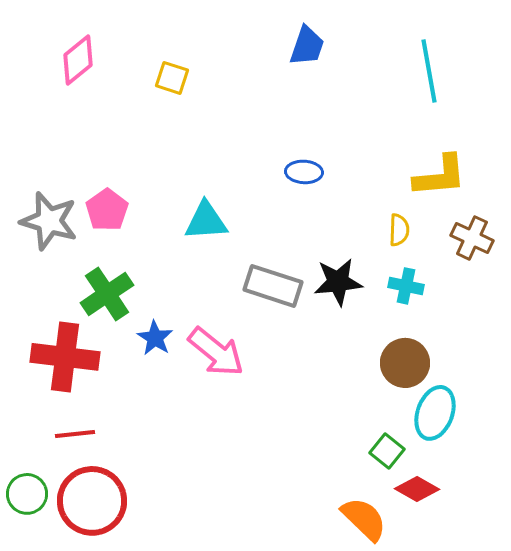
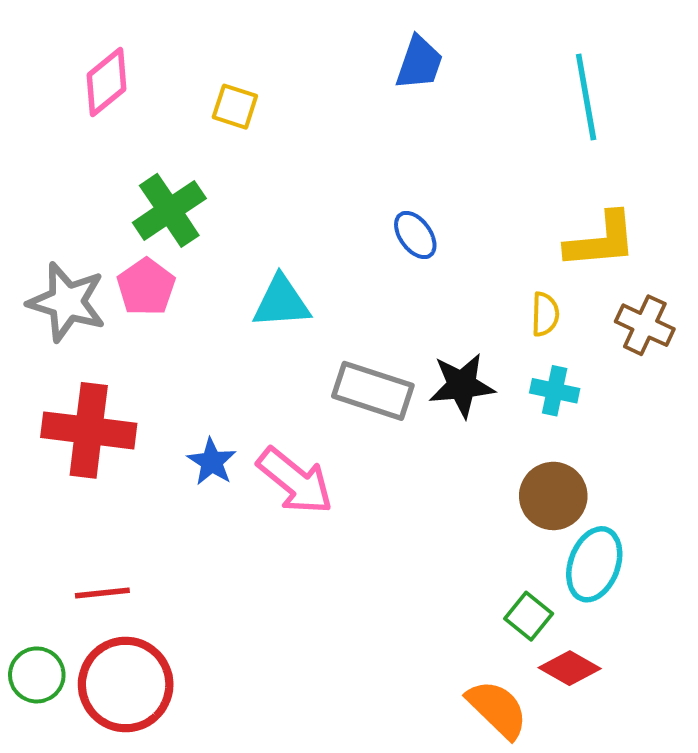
blue ellipse: (304, 172) -> (415, 235), turned 51
green cross: (107, 294) -> (169, 210), moved
red cross: (65, 357) -> (89, 430), moved

